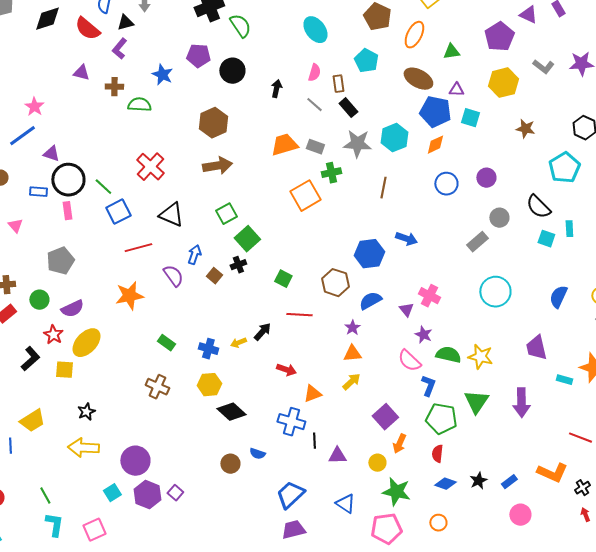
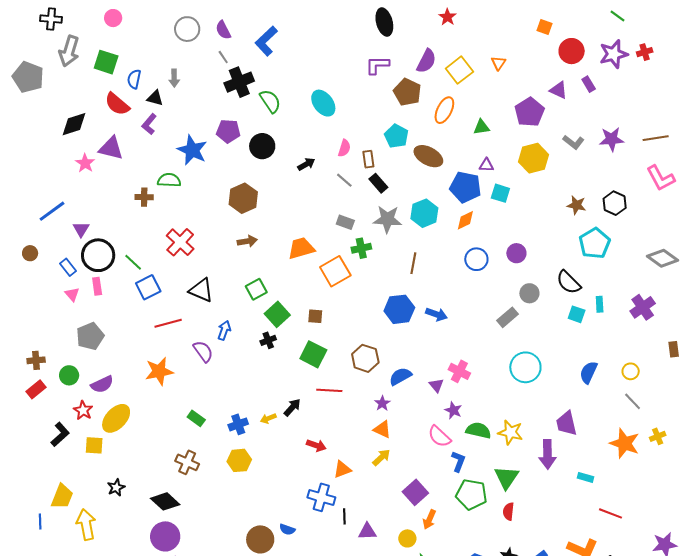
black diamond: (47, 19) -> (74, 124), moved
black triangle: (125, 23) -> (155, 98), turned 30
cyan ellipse: (315, 30) -> (323, 103), moved
purple triangle: (81, 73) -> (111, 148), size x1.5
blue star: (162, 75) -> (192, 150), size x1.4
brown ellipse: (418, 79) -> (428, 156), moved
brown cross: (114, 87) -> (144, 197), moved
black arrow: (276, 89) -> (306, 164), turned 48
pink star: (34, 107) -> (85, 163), moved
brown star: (525, 129) -> (577, 205), moved
orange trapezoid: (284, 145) -> (301, 248), moved
purple triangle: (51, 154) -> (81, 229), turned 42
brown arrow: (217, 166) -> (247, 241), size x0.7
blue rectangle: (38, 192) -> (68, 267), turned 48
pink triangle: (15, 226) -> (72, 294), moved
blue hexagon: (369, 254) -> (399, 309), moved
brown square: (214, 276) -> (315, 316), moved, turned -35
green square: (283, 279) -> (313, 354), size x1.5
blue cross: (208, 349) -> (238, 424), turned -36
orange triangle: (352, 354) -> (382, 429), turned 30
cyan rectangle: (564, 380) -> (586, 477), moved
purple arrow: (521, 403) -> (547, 454), moved
black diamond: (231, 412) -> (165, 501), moved
yellow trapezoid: (32, 421) -> (62, 496), turned -36
yellow arrow: (83, 448) -> (86, 524), moved, turned 76
red semicircle: (437, 454) -> (508, 511), moved
brown circle: (230, 464) -> (260, 539), size x1.4

